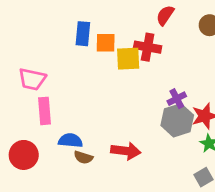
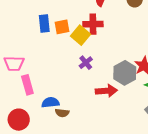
yellow square: (128, 59) -> (80, 35), turned -36
purple cross: (177, 99) -> (86, 63), moved
red arrow: (126, 151) -> (106, 91), moved

